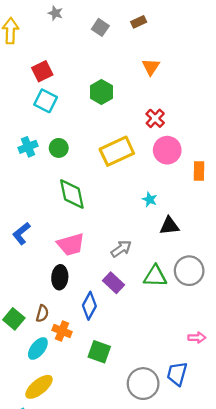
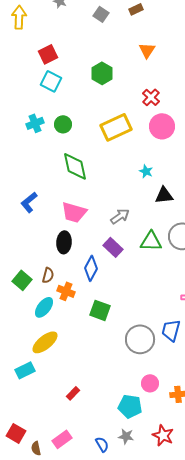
pink trapezoid: (71, 244) -> (74, 212), turned 32

